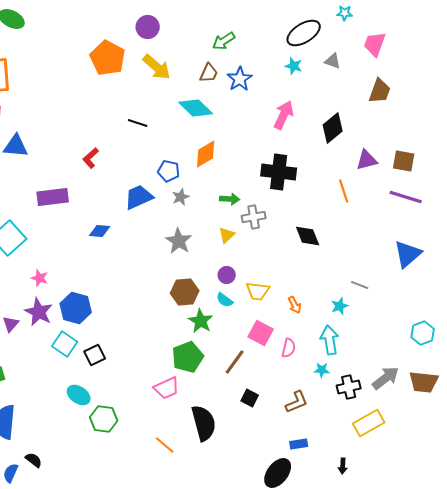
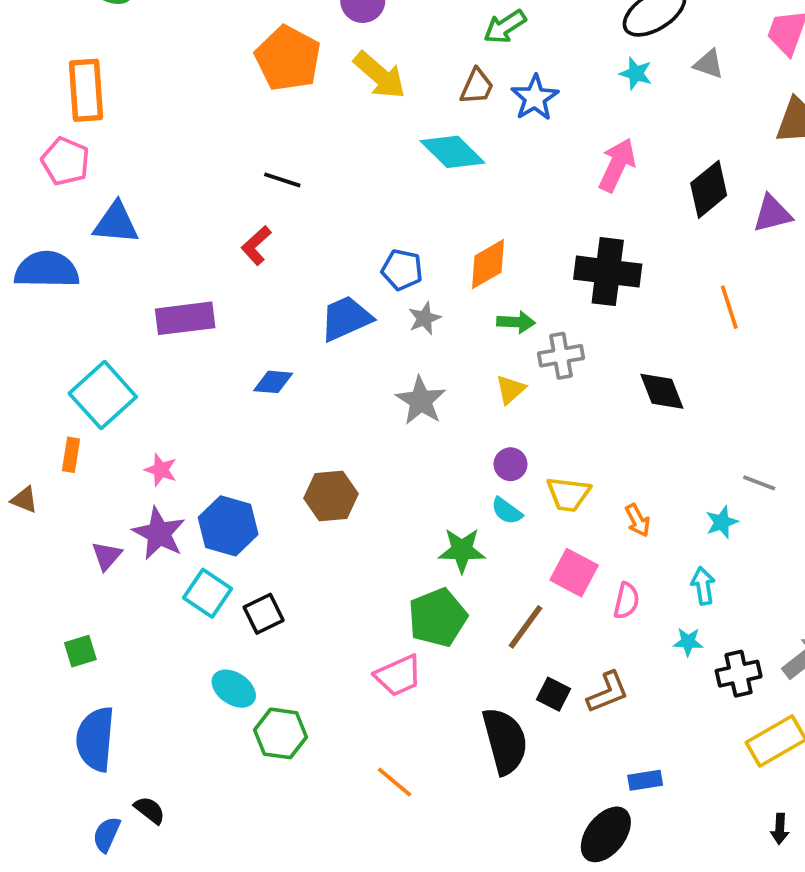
black line: (138, 123) -> (282, 180), moved
orange diamond: (206, 154) -> (488, 264), moved
purple triangle: (367, 160) -> (772, 214), moved
brown hexagon: (185, 292) -> (331, 496), moved
green star: (201, 321) -> (462, 550), turned -30
cyan arrow: (330, 340) -> (703, 586), size x0.7
brown L-shape: (297, 402) -> (608, 692), moved
black semicircle: (204, 423) -> (505, 741), moved
black arrow: (343, 466) -> (780, 829), moved

